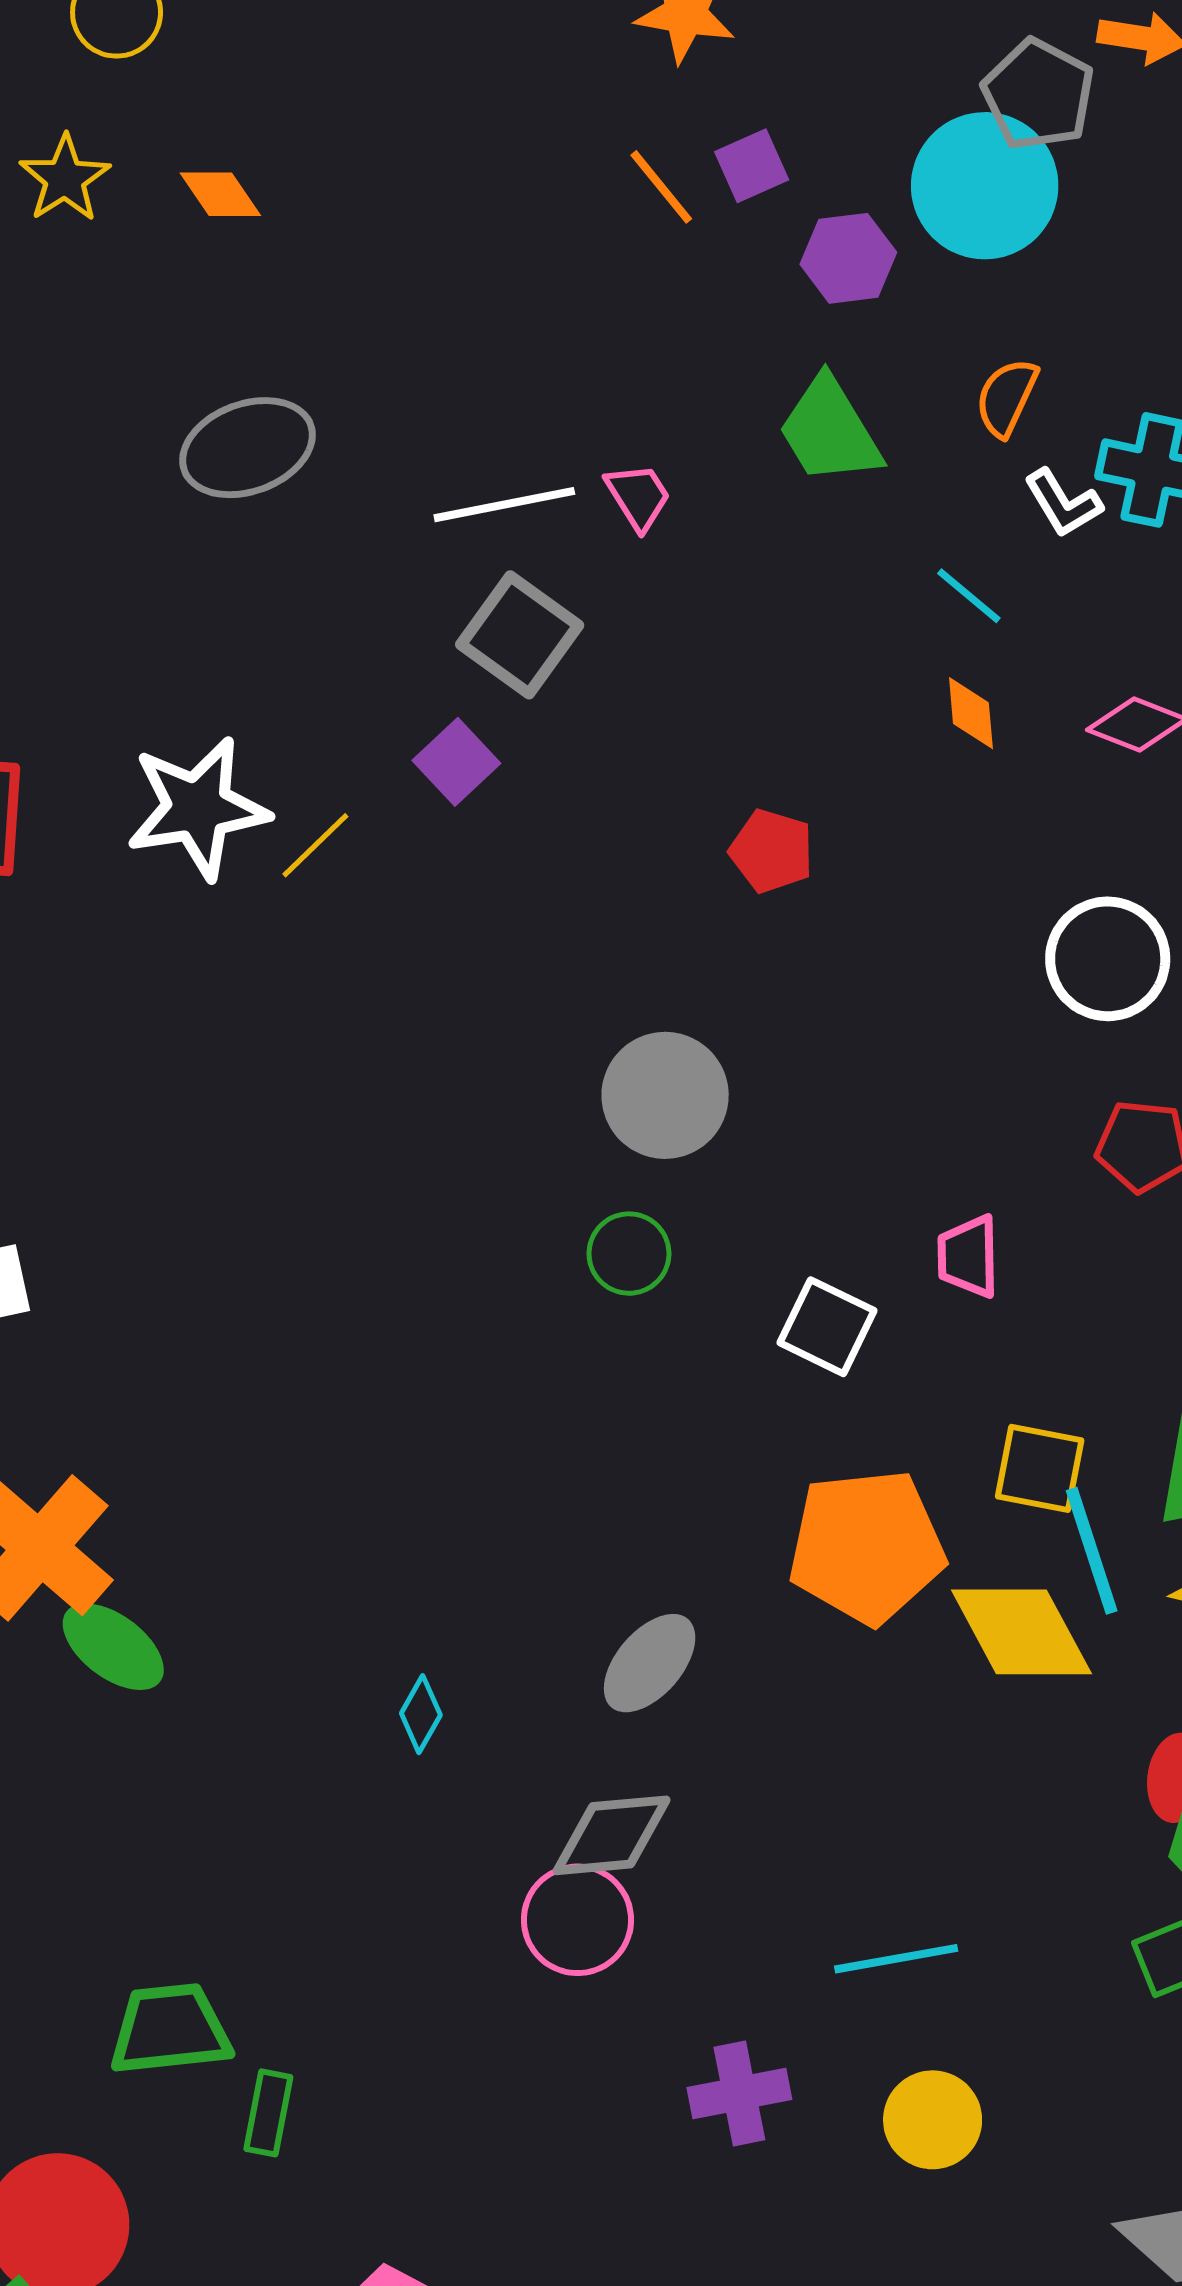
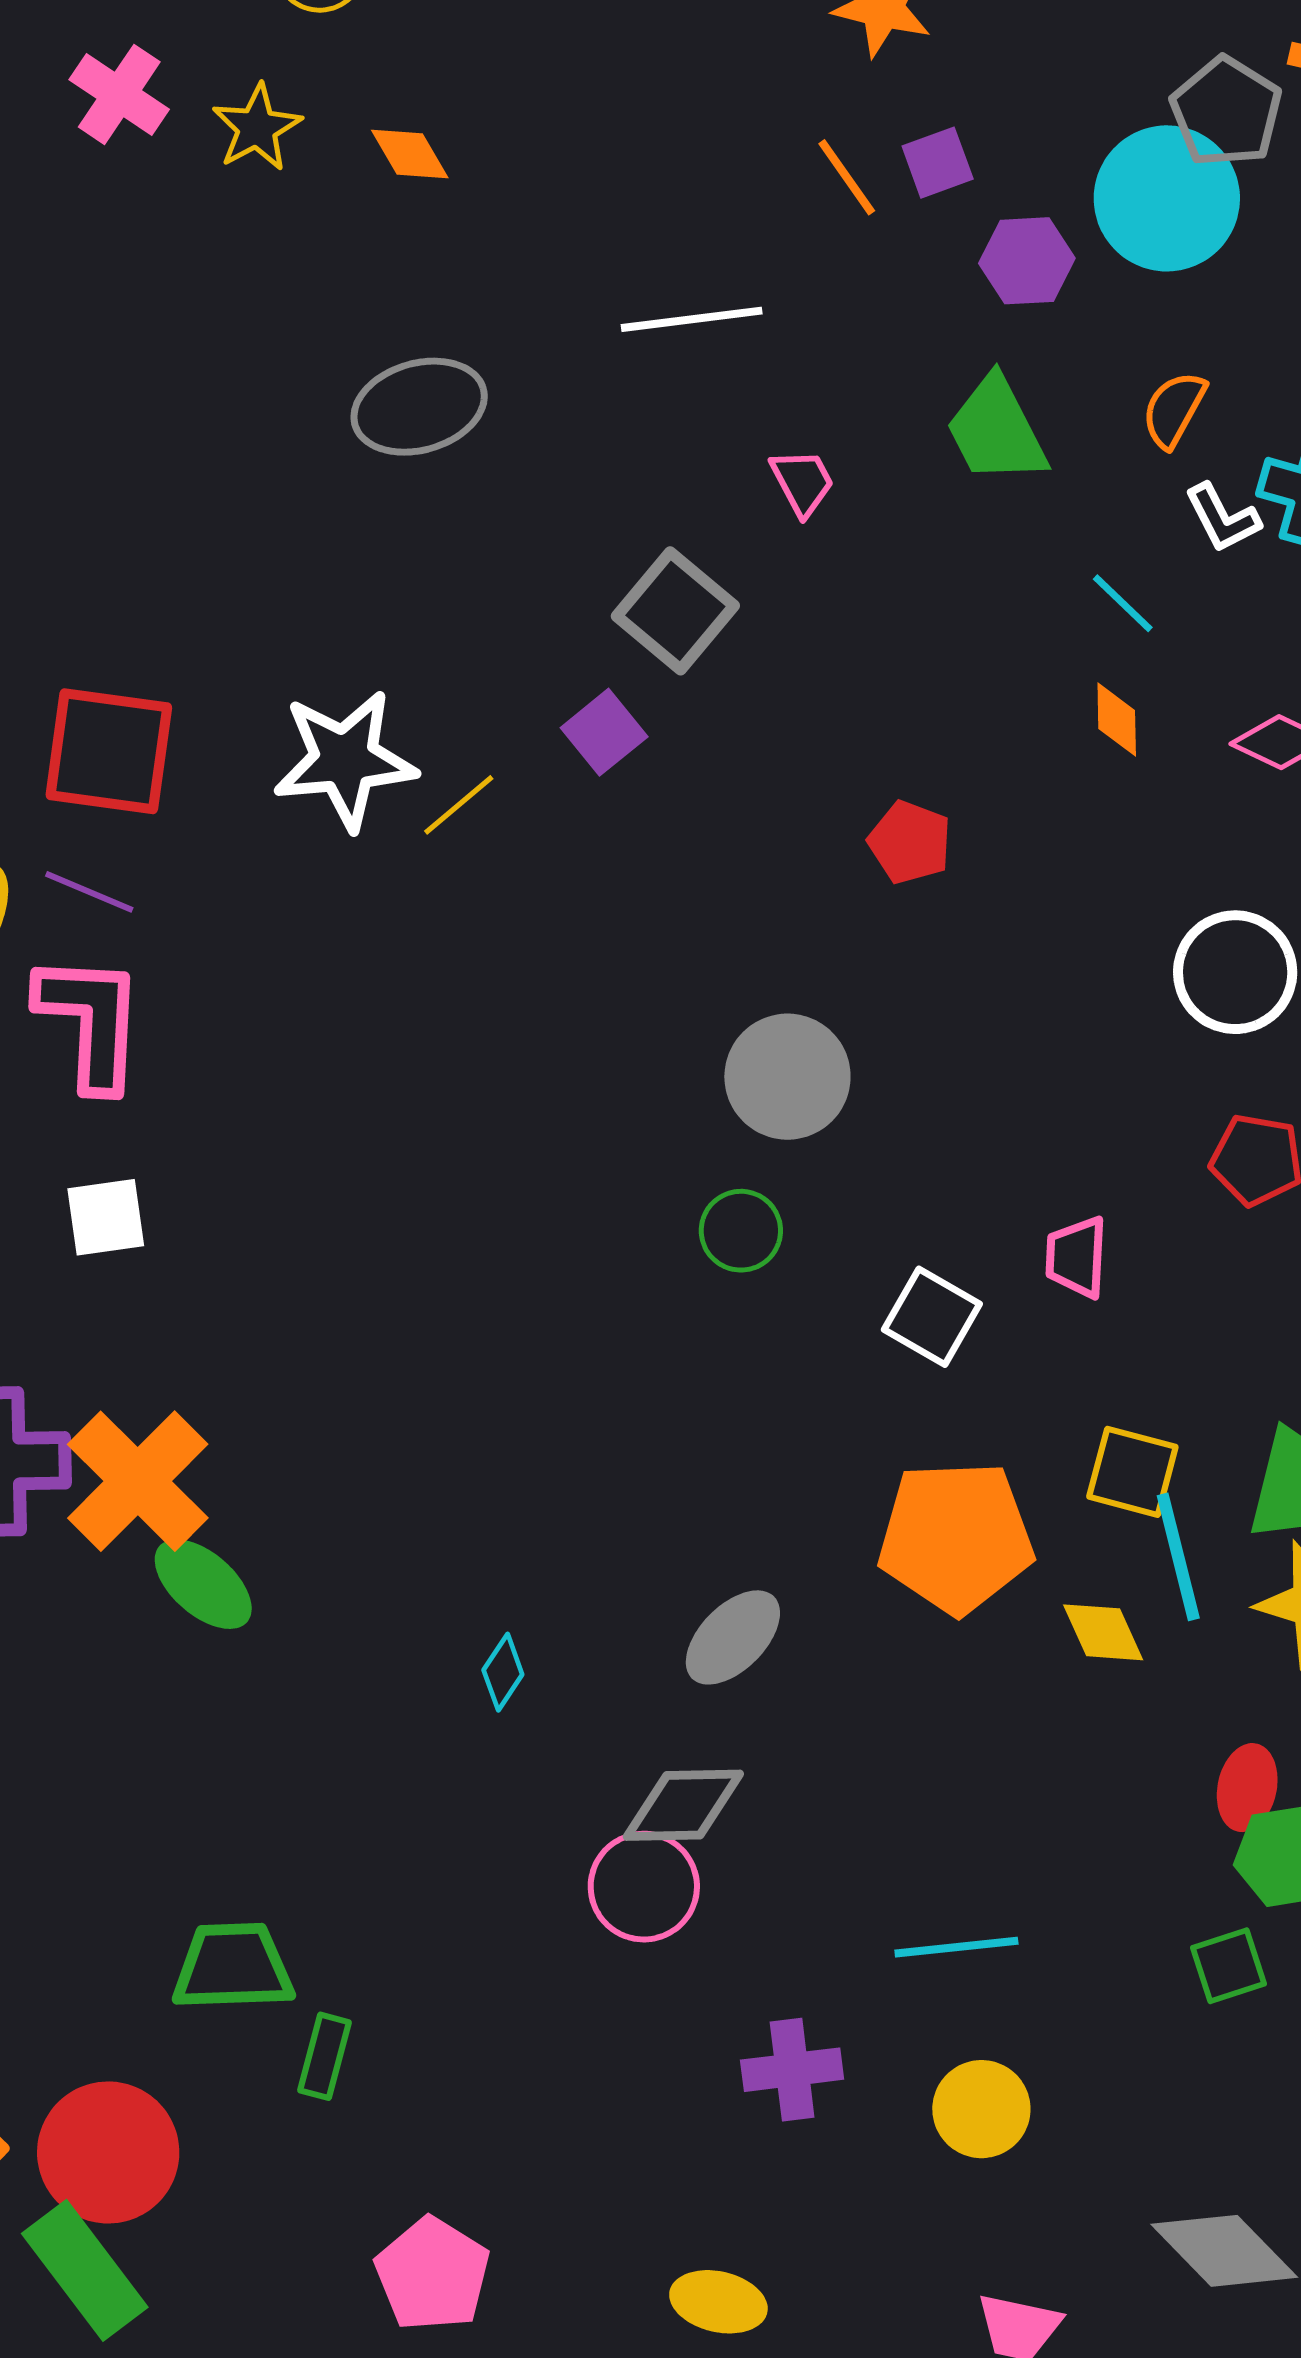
white line: (504, 505) -> (692, 319), moved
yellow diamond: (1021, 1632) -> (1103, 1632), size x0.6

